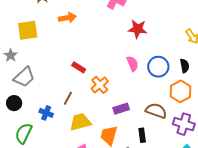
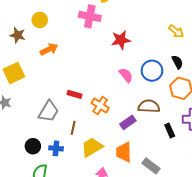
gray trapezoid: (24, 77) -> (49, 111), moved
black circle: (14, 103) -> (33, 146), moved
brown semicircle: (156, 111) -> (149, 106), moved
black rectangle: (142, 135) -> (170, 131), moved

